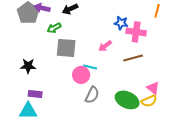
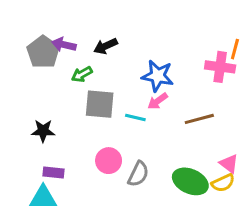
blue star: (121, 23) -> (158, 76), moved, size x1.5
pink cross: (136, 32) -> (220, 67), moved
cyan line: (90, 67) -> (135, 117), moved
pink circle: (81, 75) -> (109, 161), moved

